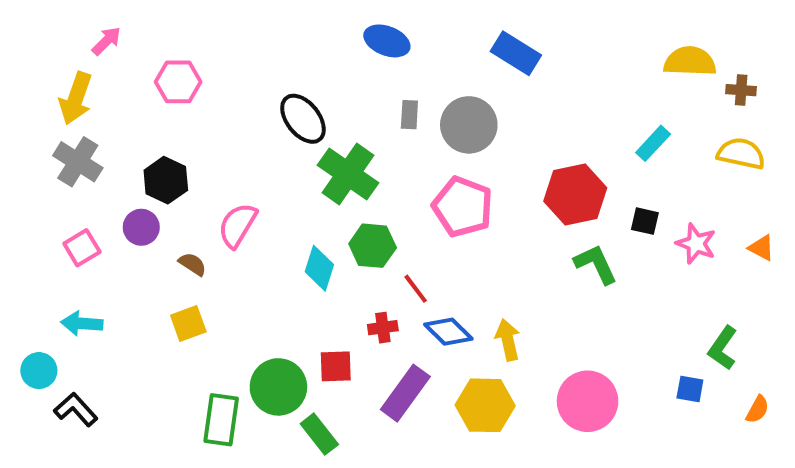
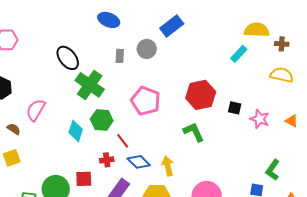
blue rectangle: (516, 53) -> (172, 26), turned -70
gray circle: (469, 125) -> (147, 49), moved, size x0.7
cyan rectangle: (653, 143) -> (239, 54), moved
green L-shape: (596, 264) -> (194, 132), moved

